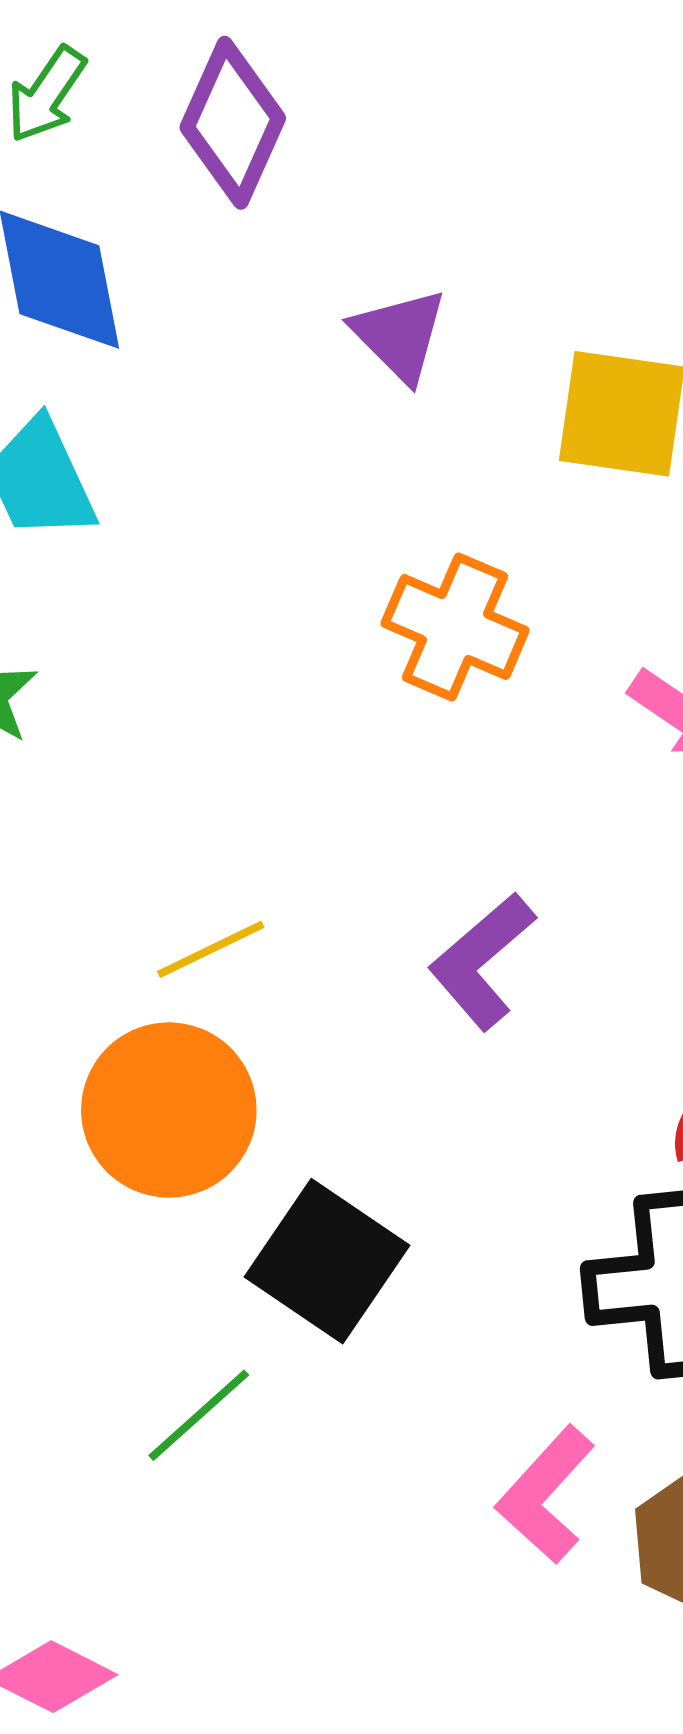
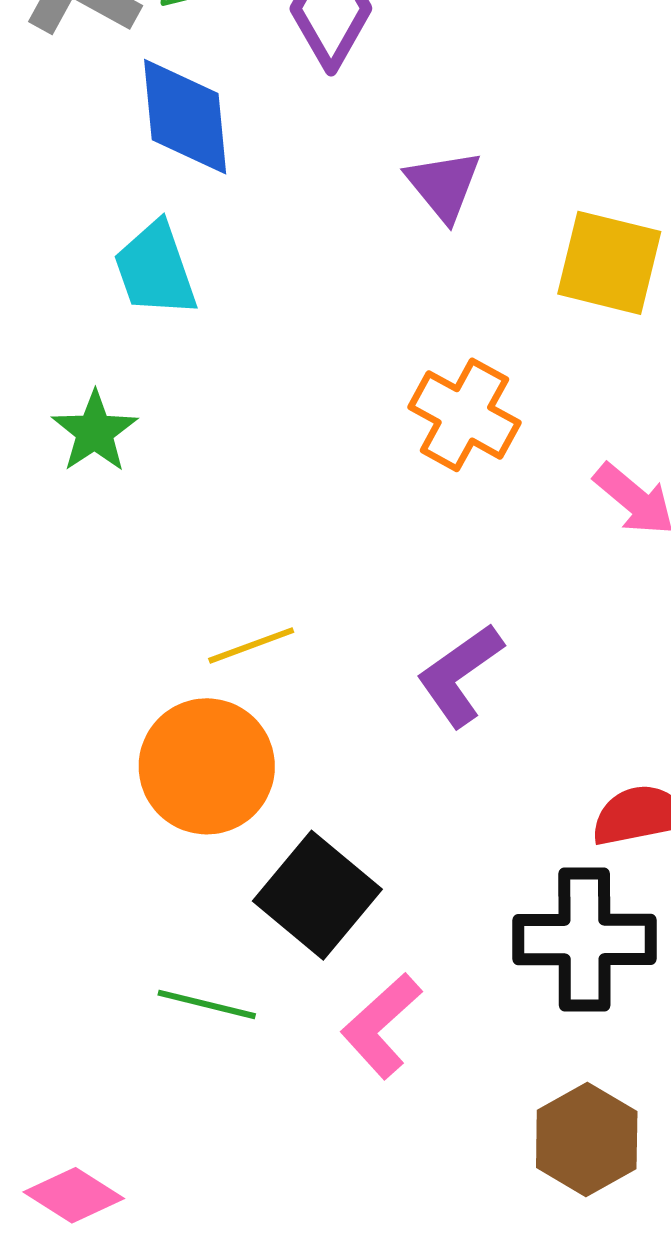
green line: (199, 1415) -> (207, 1004), turned 50
pink L-shape: (546, 1495) -> (381, 1026), moved

